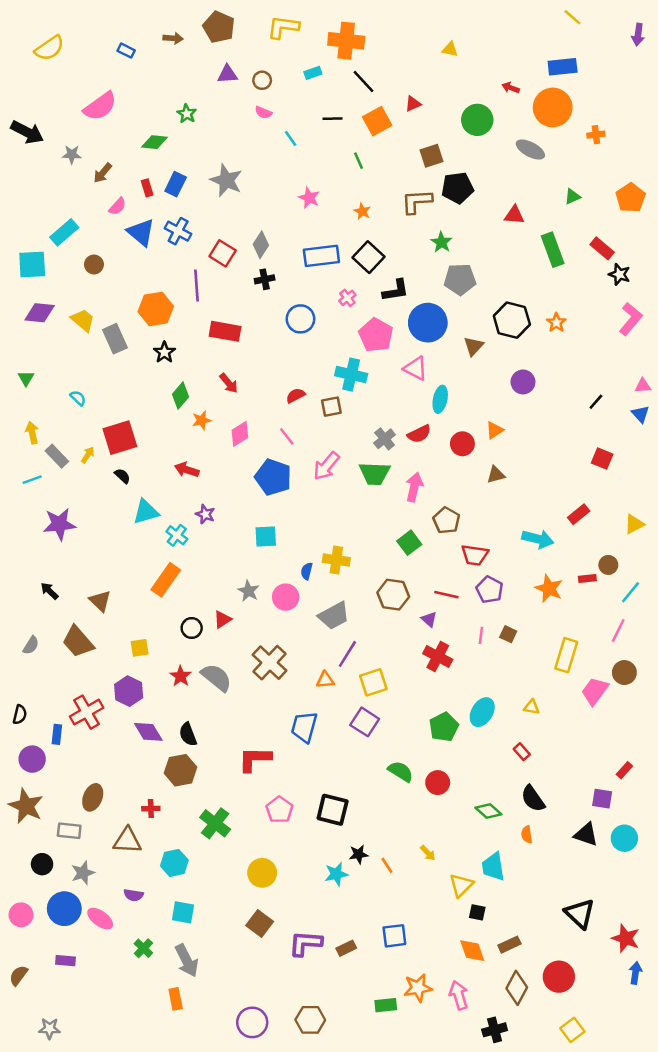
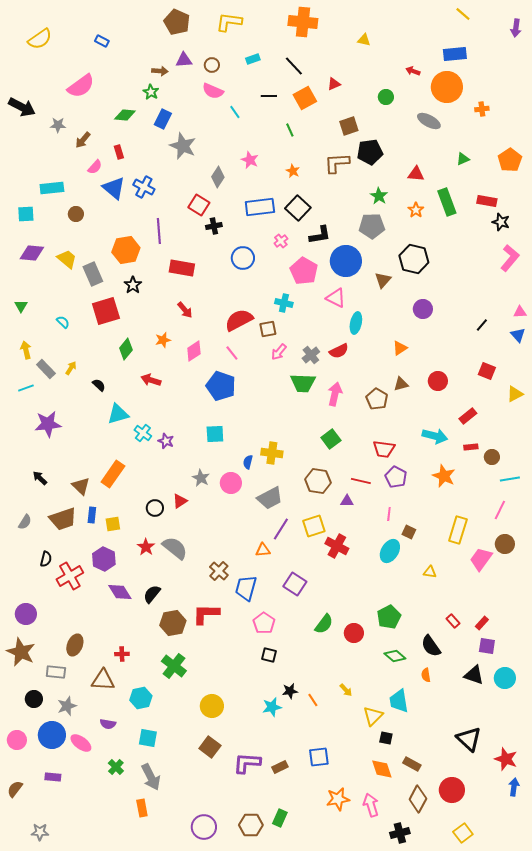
brown arrow: (173, 38) -> (160, 71), moved
orange cross: (346, 41) -> (303, 22), moved
pink semicircle: (263, 112) -> (213, 91), size x1.5
green circle: (477, 120) -> (386, 97), size x0.6
blue rectangle: (176, 184) -> (163, 119), moved
cyan rectangle: (64, 232) -> (52, 188), turned 35
green star: (441, 242) -> (379, 196), moved
gray diamond: (261, 245) -> (218, 177), moved
red rectangle: (602, 248) -> (487, 201), turned -30
red square: (223, 253) -> (199, 205), moved
cyan square: (32, 265) -> (26, 214), size x0.7
orange star: (556, 323) -> (416, 210), moved
cyan cross: (351, 375) -> (284, 303), size x0.7
green diamond: (181, 396) -> (126, 349), moved
red semicircle: (295, 396) -> (239, 320), size x1.8
red square: (120, 438) -> (106, 311), moved
red circle: (462, 444) -> (438, 381), moved
pink arrow: (326, 466) -> (279, 352), moved, size x0.7
purple star: (205, 514) -> (166, 441), moved
brown pentagon: (446, 520) -> (377, 399), moved
yellow triangle: (634, 524) -> (515, 394), moved
red rectangle: (587, 579) -> (471, 447), moved
orange rectangle: (166, 580) -> (113, 474), moved
cyan line: (631, 592) -> (510, 479), turned 42
purple triangle: (429, 619) -> (347, 501), turned -40
brown square: (508, 634) -> (409, 532), moved
brown trapezoid: (78, 642) -> (63, 519), turned -68
red cross: (438, 656) -> (337, 546), moved
brown cross: (270, 663) -> (219, 571), moved, size x0.7
yellow square: (373, 682) -> (314, 526), moved
cyan ellipse: (482, 712) -> (390, 551), moved
black semicircle: (20, 715) -> (46, 559), moved
green pentagon: (444, 727) -> (389, 617), moved
blue rectangle: (57, 734) -> (92, 515), moved
black semicircle: (188, 734) -> (152, 594), turned 60
red rectangle: (522, 752) -> (453, 621), moved
brown hexagon: (181, 770) -> (173, 623), moved
red rectangle: (624, 770) -> (482, 623), moved
green semicircle: (401, 771) -> (324, 624), turned 95
pink pentagon: (279, 810) -> (264, 623), moved
black square: (333, 810) -> (269, 655), size x0.6
brown rectangle: (509, 945) -> (412, 764), turned 54
green rectangle: (386, 1005) -> (280, 818), moved, turned -60

